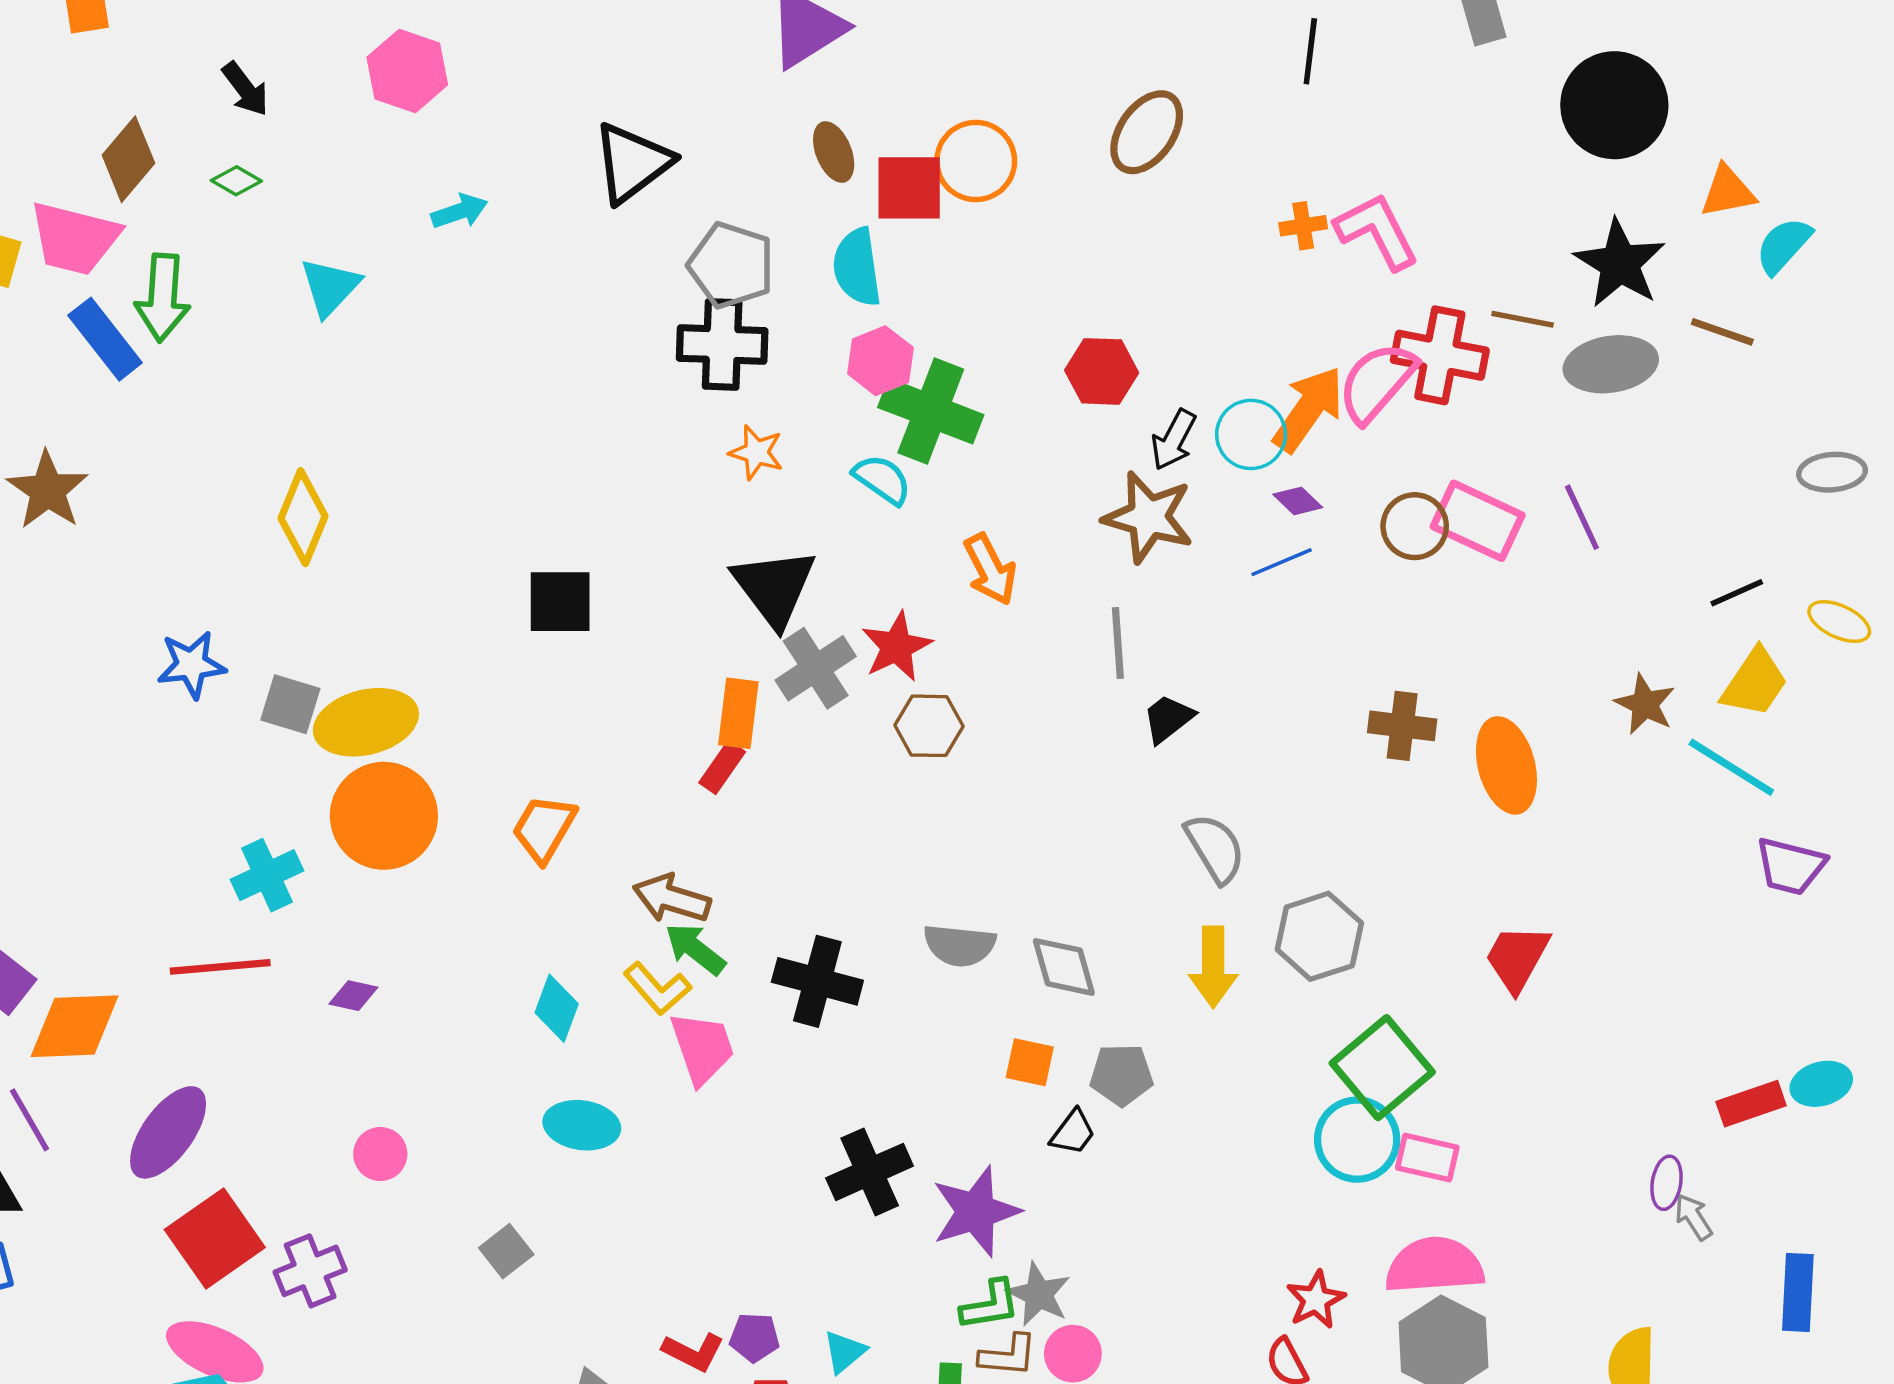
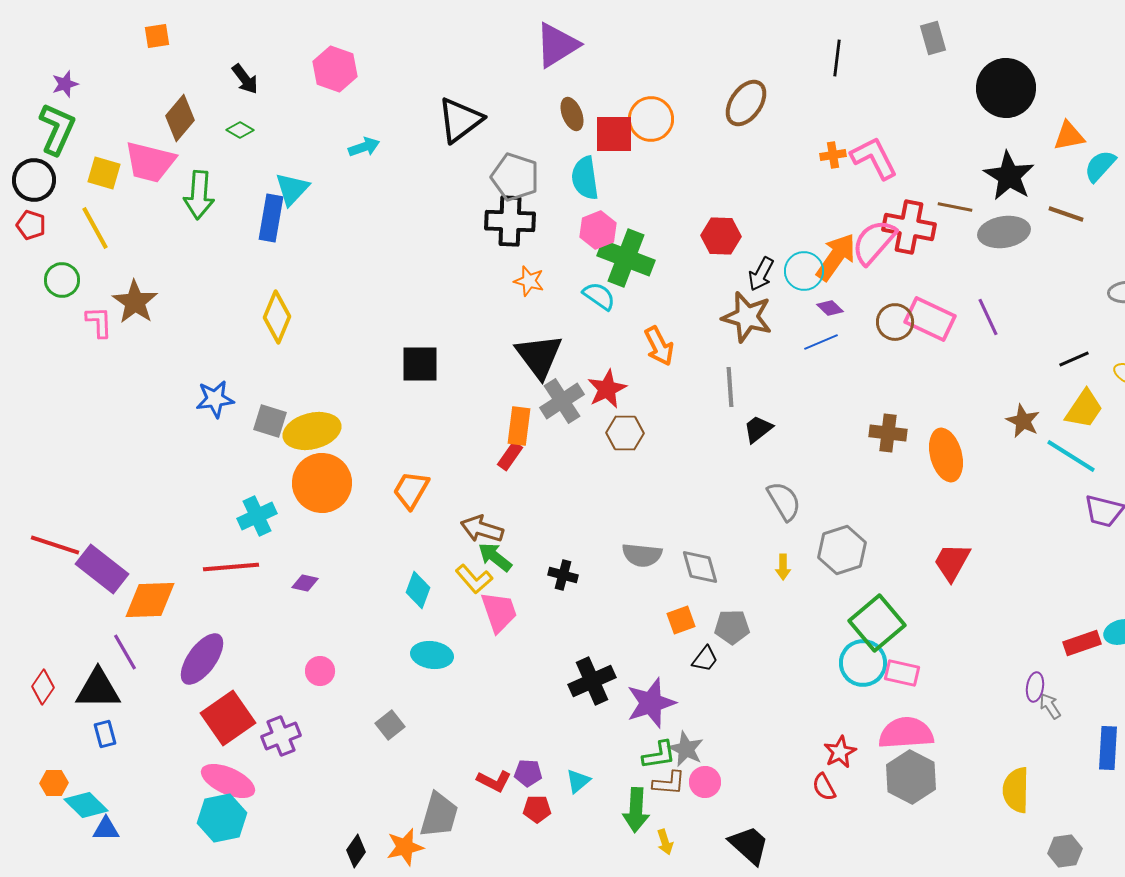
blue rectangle: (105, 339) -> (271, 218), moved, turned 48
yellow arrow: (1213, 967) -> (783, 567), size x0.6
black cross: (817, 981) -> (563, 575), size x0.6
orange square: (1030, 1062) -> (681, 620), turned -32

